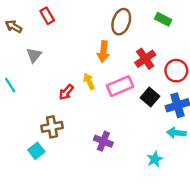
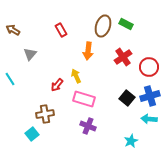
red rectangle: (47, 16) -> (61, 30), moved
green rectangle: (163, 19) -> (126, 24), moved
pink rectangle: (120, 86) -> (84, 99), moved, turned 40
black square: (150, 97) -> (127, 98), moved

